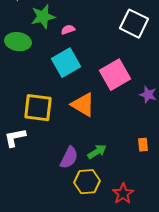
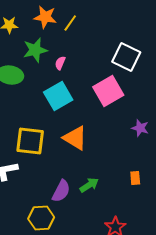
pink semicircle: (68, 30) -> (60, 63), turned -48
pink square: (115, 75) -> (108, 91), moved
yellow hexagon: (87, 182) -> (41, 218), moved

